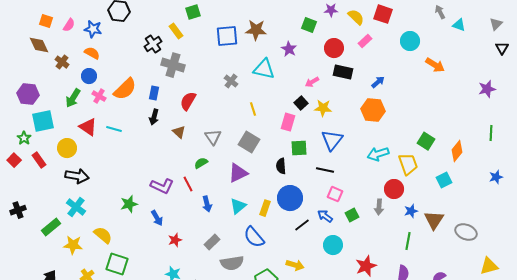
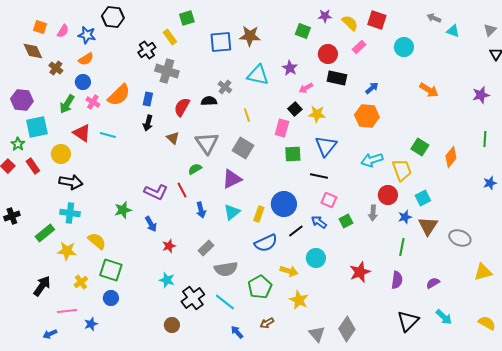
gray arrow: (440, 12) -> (434, 18), turned -40
purple star: (289, 49) -> (290, 68), moved
orange semicircle: (92, 53) -> (86, 59), turned 119
orange arrow: (435, 65) -> (429, 90), moved
gray triangle: (213, 137) -> (207, 143), size x1.4
black semicircle: (281, 166) -> (209, 101), moved, turned 91
cyan square: (444, 180) -> (423, 198), moved
cyan cross: (76, 207) -> (70, 213), turned -30
blue semicircle: (254, 237) -> (266, 243), moved, turned -75
cyan circle: (333, 245) -> (316, 258), moved

